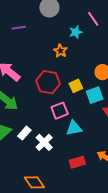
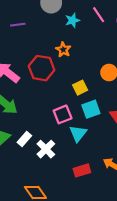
cyan star: (76, 32) -> (72, 20), moved
red hexagon: (48, 82) -> (42, 68), moved
cyan square: (95, 95) -> (91, 109), moved
cyan triangle: (74, 128) -> (78, 133), turned -42

